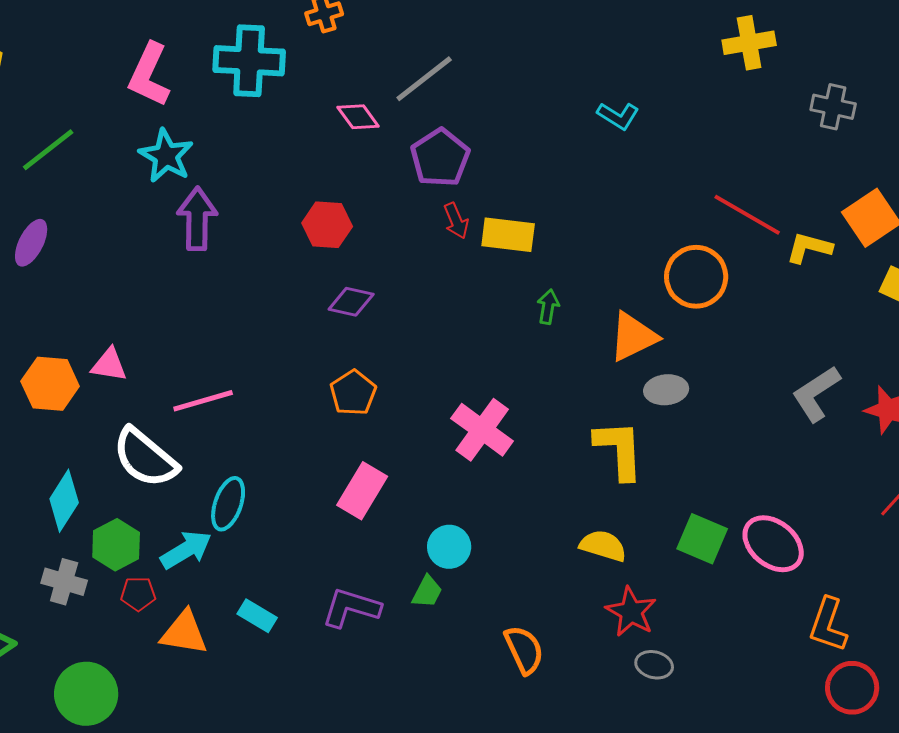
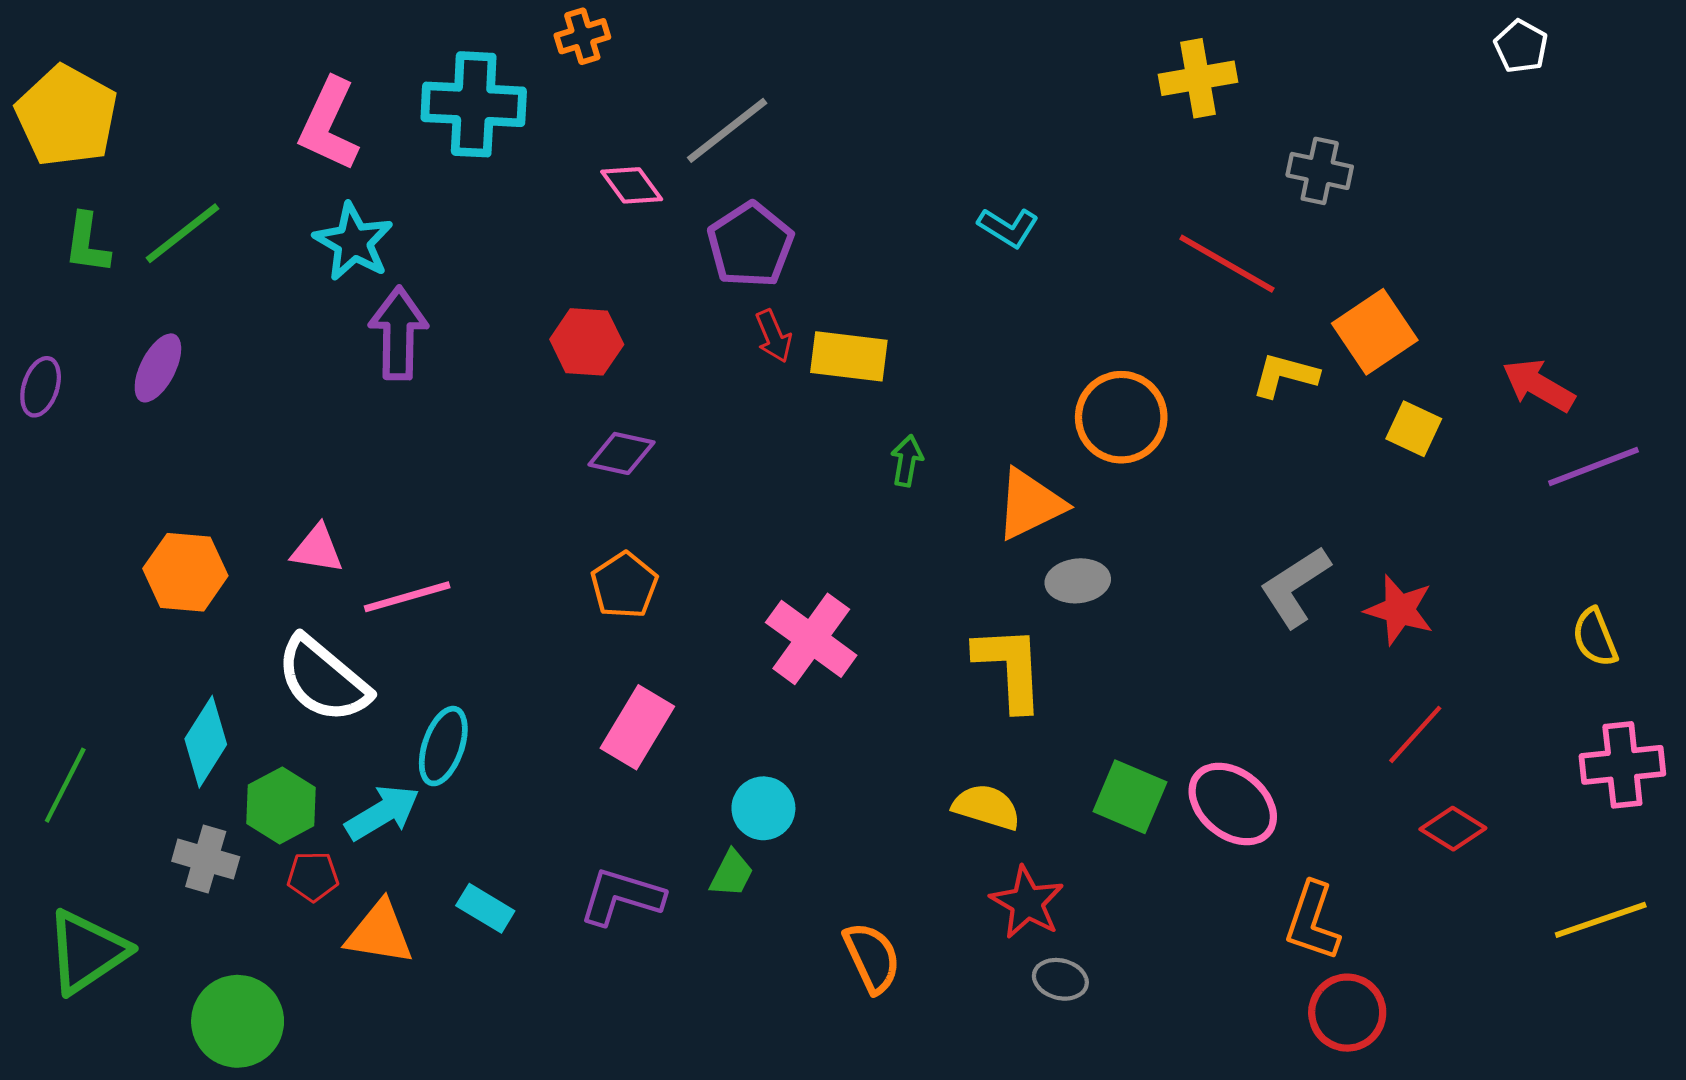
cyan L-shape: (618, 116) -> (1008, 227), moved
red line: (747, 215) -> (1227, 264), moved
pink triangle: (109, 365) -> (317, 549), moved

